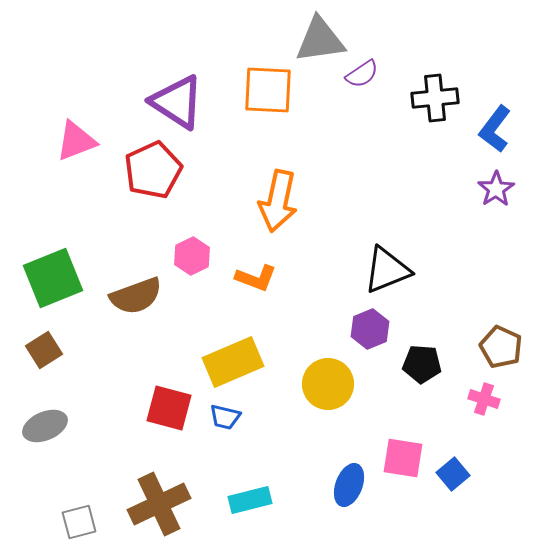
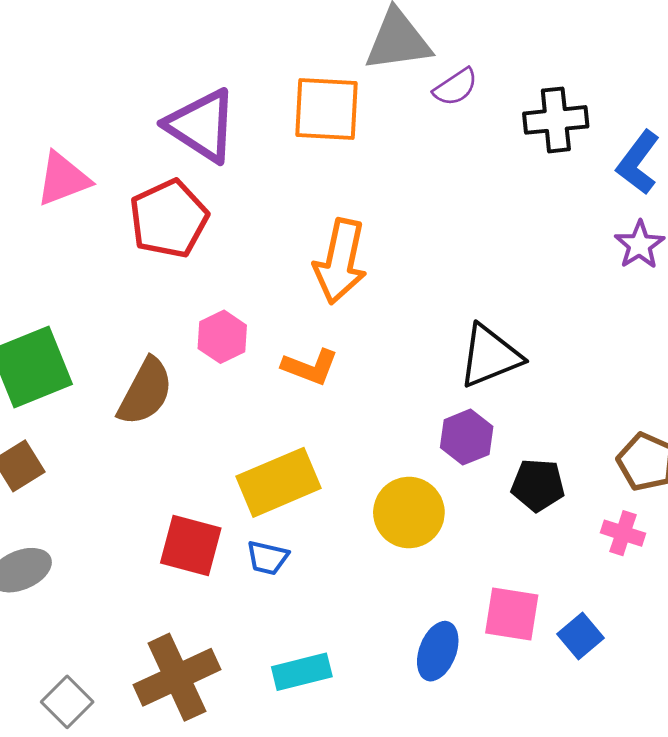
brown semicircle: (136, 296) -> (145, 392), turned -42
gray square: (79, 522) -> (67, 702), turned -30

